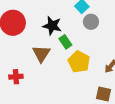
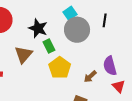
gray circle: (91, 22) -> (77, 30), size x1.6

